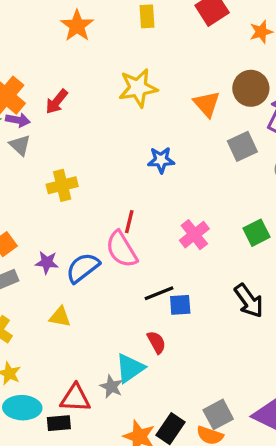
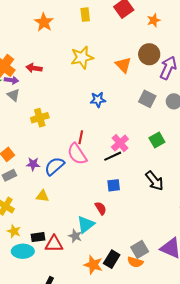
red arrow: (57, 102) -> (34, 68), turned 63
gray square: (242, 146) -> (147, 99), moved, turned -36
black line: (159, 293) -> (113, 156), moved
black rectangle: (59, 423) -> (38, 237), moved

